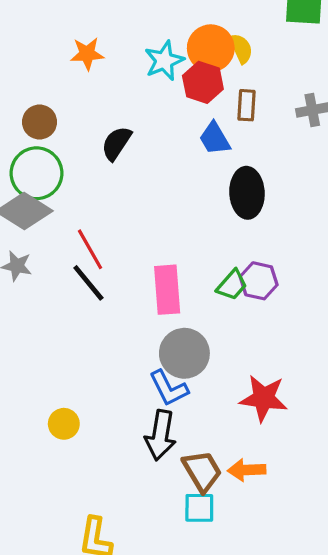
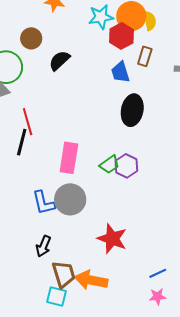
brown circle: (40, 122) -> (31, 38), moved
black line: (88, 283) -> (22, 142), turned 40
blue L-shape: (169, 388) -> (43, 203), moved
black arrow: (160, 435) -> (43, 246), size x0.7
orange arrow: (247, 470) -> (91, 280), size x1.4

